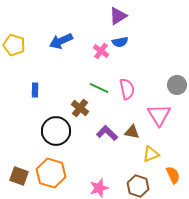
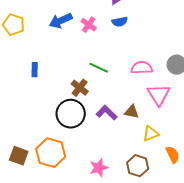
pink cross: (101, 51) -> (89, 25), moved
pink semicircle: (127, 89) -> (142, 68), moved, turned -80
black circle: (56, 131) -> (71, 114), moved

